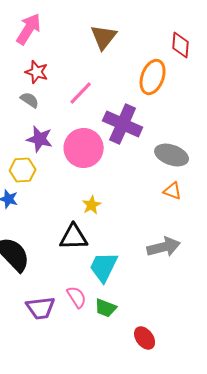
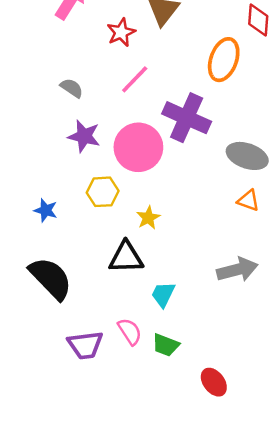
red star: (37, 72) -> (121, 32), moved, turned 30
yellow hexagon: (23, 170) -> (103, 192), moved
cyan trapezoid: (104, 267) -> (163, 294), size x0.7

